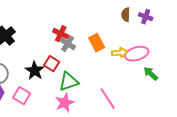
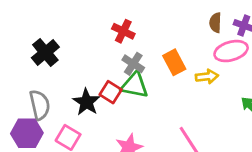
red cross: (61, 34) -> (123, 31), moved
pink ellipse: (137, 54) -> (231, 51), moved
green triangle: (69, 82) -> (135, 85), moved, turned 30

